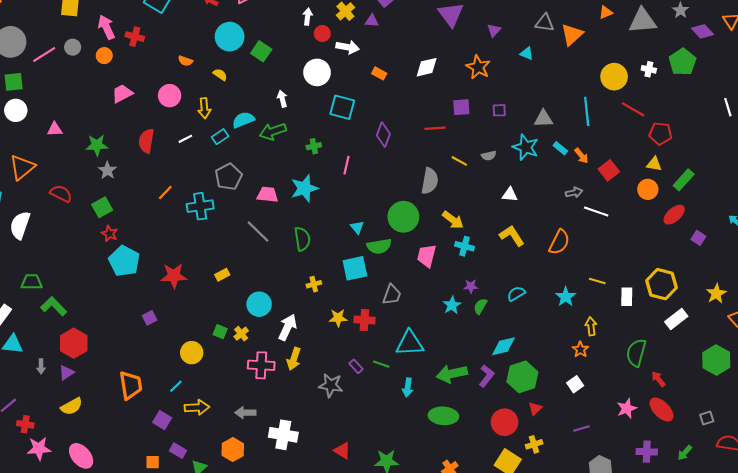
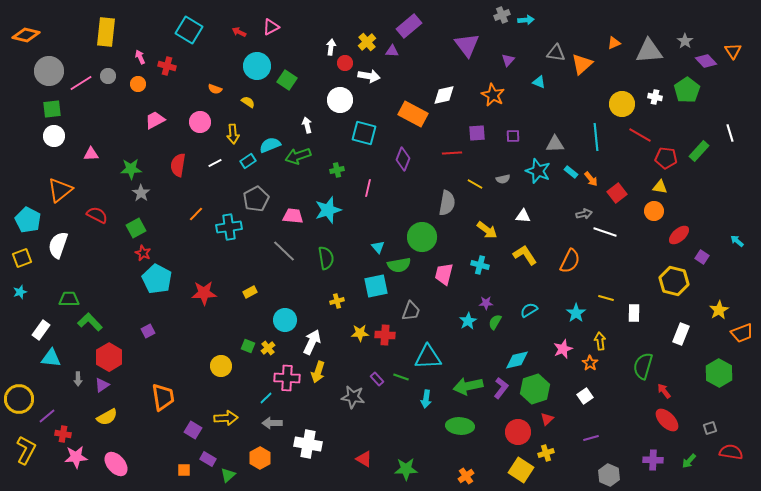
pink arrow: (106, 27) -> (140, 57), size x0.6
orange rectangle: (379, 73) -> (413, 114), moved, size x2.0
green rectangle: (684, 180) -> (699, 151), moved
yellow arrow: (453, 220) -> (487, 230), moved
yellow hexagon: (661, 284) -> (674, 281), moved
purple square: (150, 318) -> (148, 331), moved
white rectangle: (676, 319) -> (681, 334), turned -30
cyan line: (176, 386) -> (266, 398), moved
pink star: (627, 408) -> (563, 349), moved

